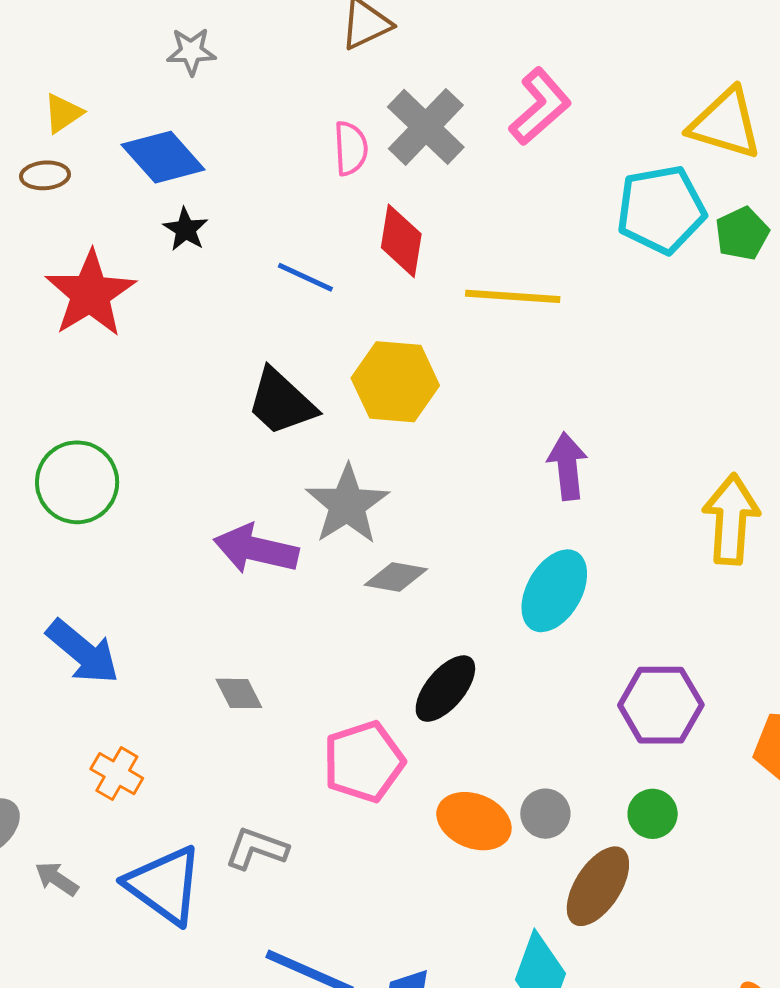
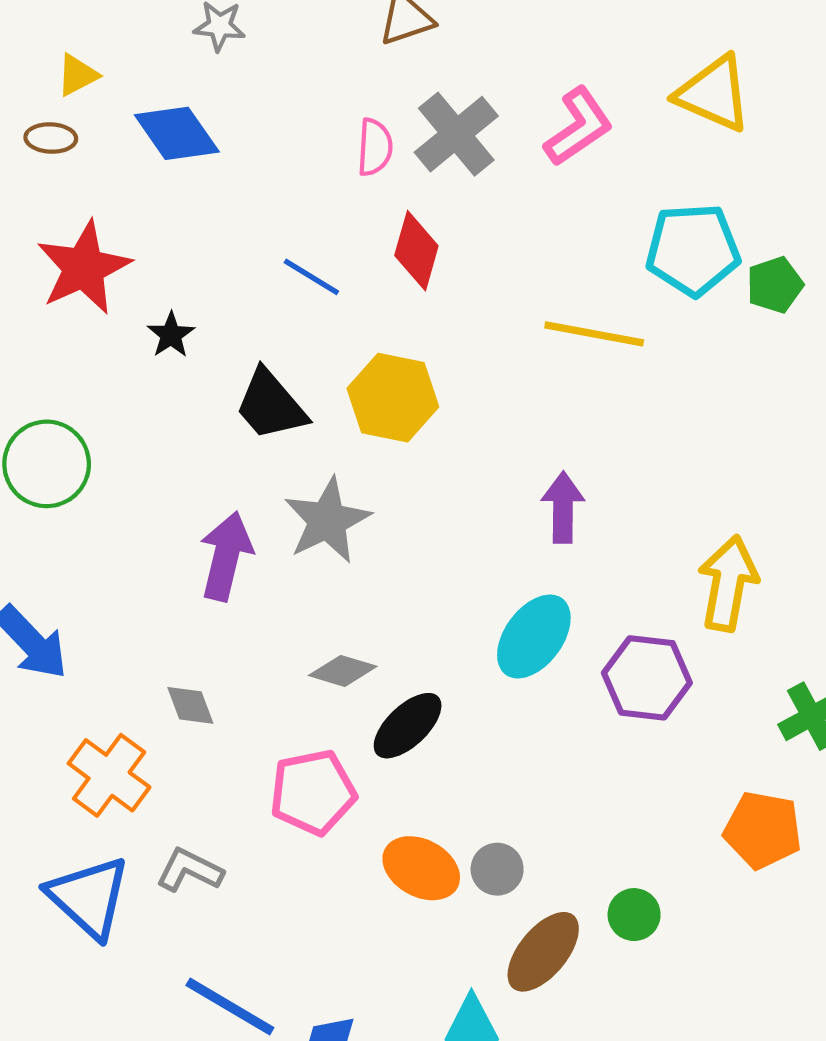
yellow triangle: (725, 124) -> (714, 94), moved
black star: (186, 229) -> (171, 335), moved
yellow line: (513, 296) -> (594, 334), moved
purple arrow: (256, 549) -> (226, 556), turned 84
gray diamond: (396, 577) -> (343, 671), moved
purple hexagon: (661, 705) -> (647, 678), moved
orange cross: (117, 774) -> (109, 775), moved, size x1.5
green circle: (653, 814) -> (634, 915), moved

